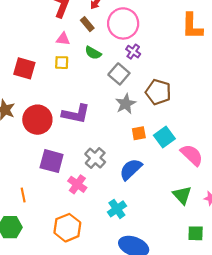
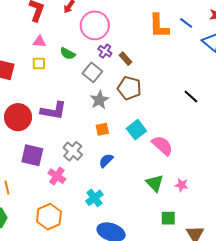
brown rectangle: (87, 24) -> (125, 59), moved
orange square: (139, 133) -> (102, 129), moved
blue semicircle: (131, 169) -> (106, 161), size x0.7

